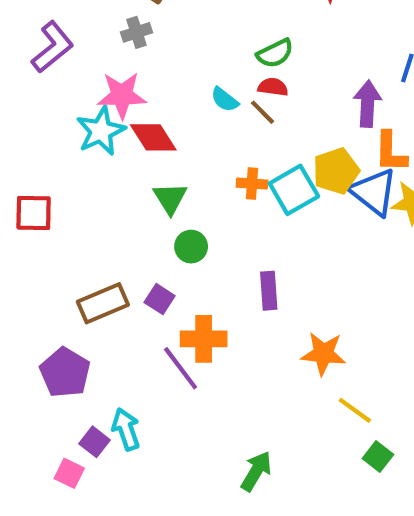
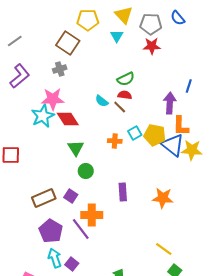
yellow pentagon: (336, 171) -> (155, 135), turned 30
cyan square: (294, 190) -> (135, 133), moved, size x0.6
orange star: (323, 354) -> (163, 198), moved
purple pentagon: (65, 373) -> (51, 231), moved
purple square: (94, 442) -> (72, 264), moved

